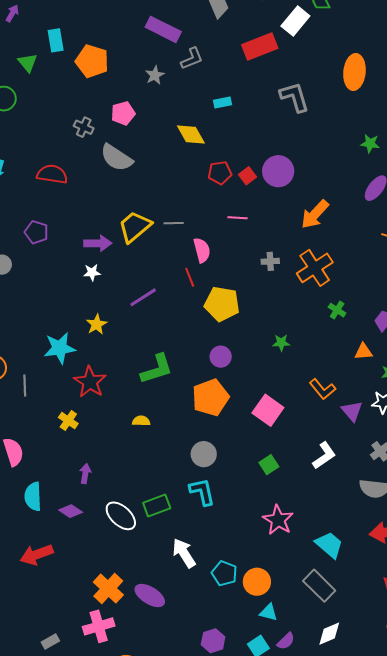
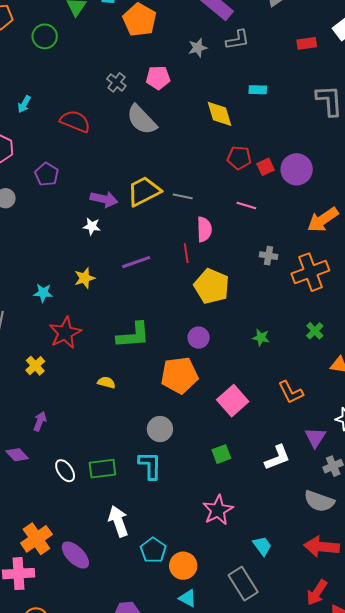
red rectangle: (260, 47) -> (307, 43), size x0.6
green cross: (337, 310) -> (315, 331), moved
cyan star: (60, 348) -> (43, 293), size x0.6
purple triangle: (352, 411) -> (315, 437), moved
white ellipse: (121, 516) -> (65, 471), size x0.7
cyan trapezoid: (329, 545) -> (262, 546), size x0.7

